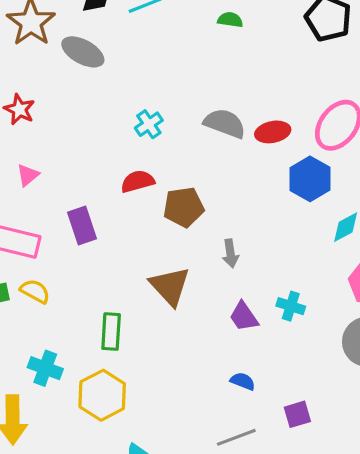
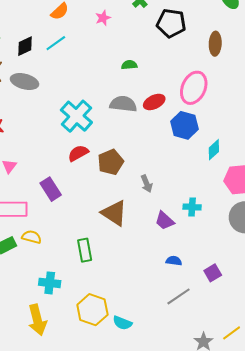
green semicircle: (230, 20) -> (129, 65), moved
cyan cross: (149, 124) -> (76, 116), size x1.8
yellow hexagon: (102, 395) -> (92, 310), moved

